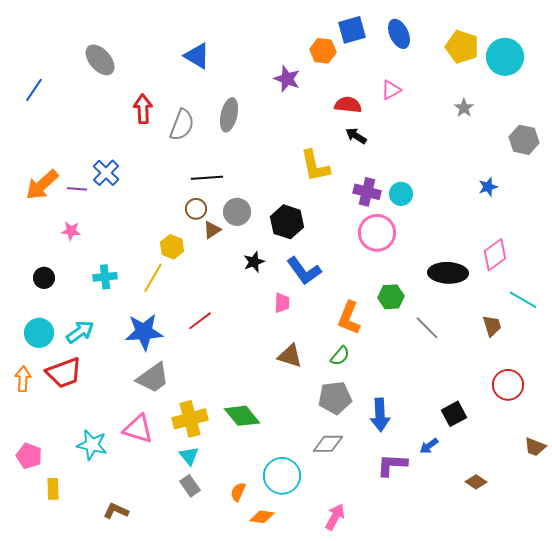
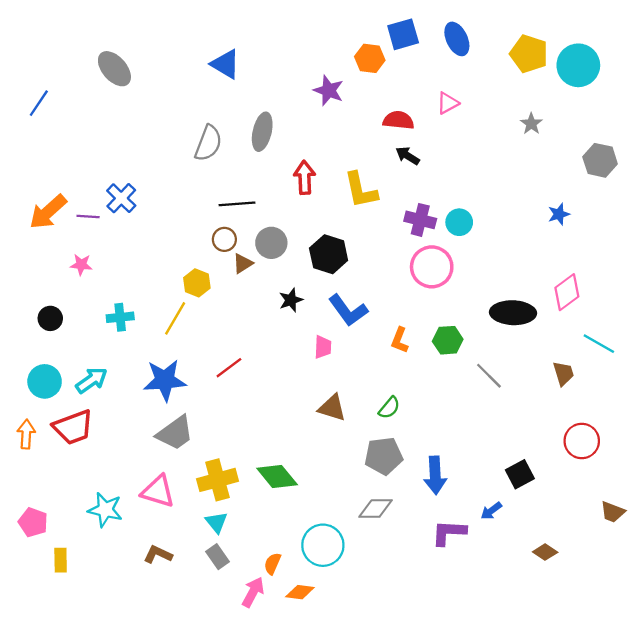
red arrow: (143, 109) -> (305, 178), moved
orange L-shape: (349, 318) -> (400, 340), moved, size x0.7
brown L-shape: (116, 511) -> (158, 554), moved
pink arrow: (335, 517) -> (253, 592), moved

